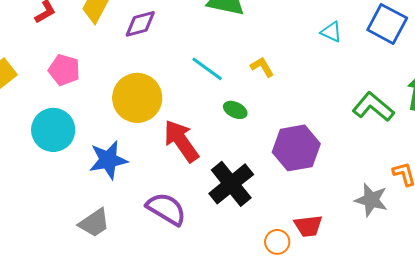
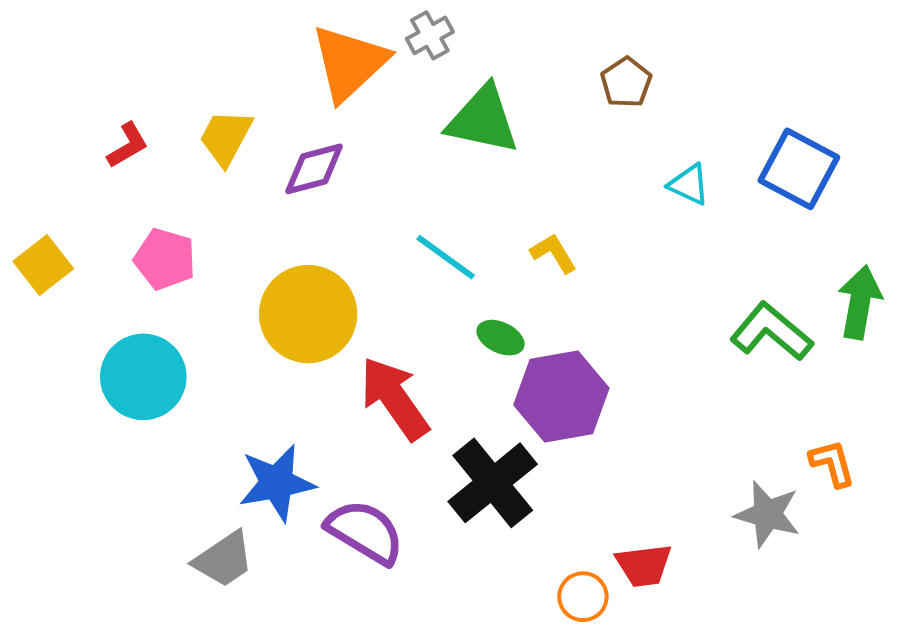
purple hexagon: (296, 148) -> (561, 396), moved
blue star: (108, 160) -> (277, 483), moved

